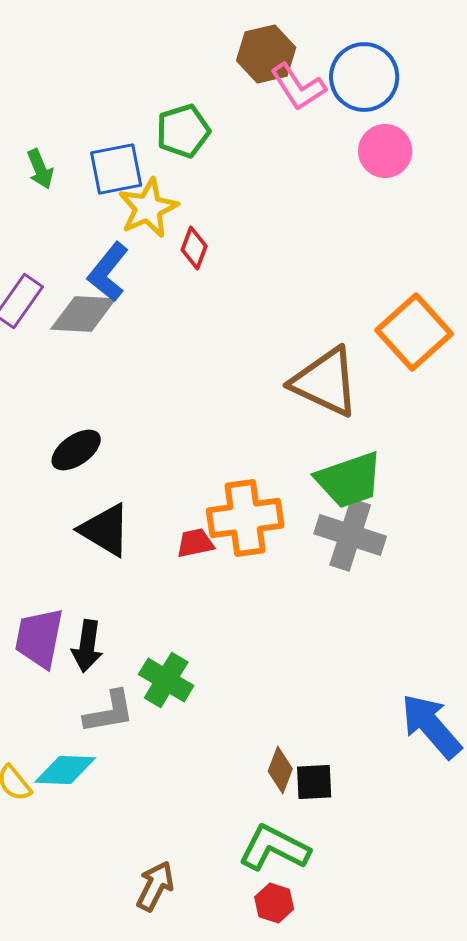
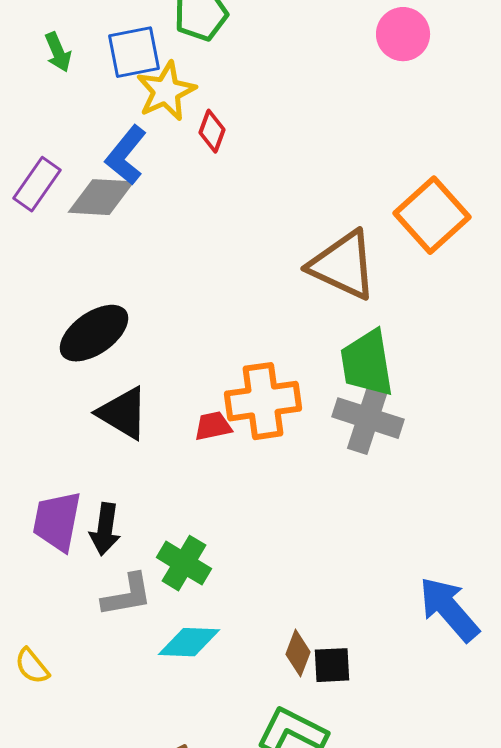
black ellipse: (76, 450) -> (94, 333), size x1.4
green trapezoid: (349, 480) -> (367, 363), turned 100
cyan diamond: (65, 770) -> (189, 642), moved

